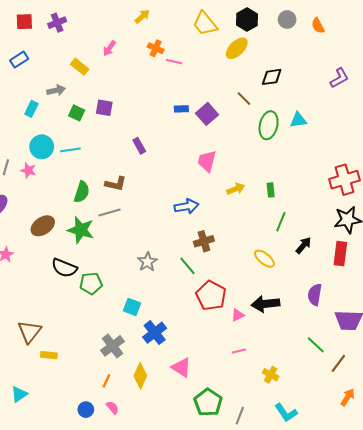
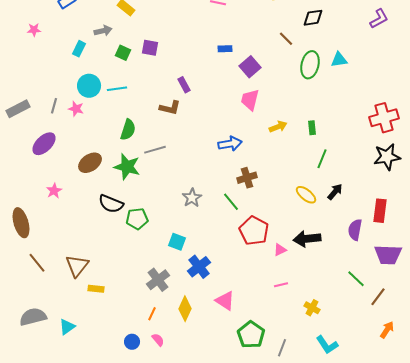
purple square: (207, 114) -> (250, 67), moved
brown L-shape: (116, 184) -> (170, 108), moved
black arrow: (303, 245) -> (335, 192), moved
red rectangle: (340, 254) -> (380, 211), moved

